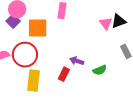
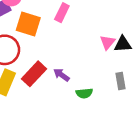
red rectangle: (64, 74) -> (34, 74), moved, size x1.5

